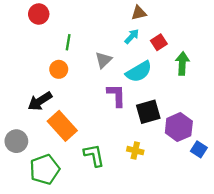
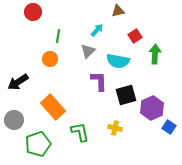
cyan arrow: (132, 36) -> (97, 30), moved
cyan semicircle: (139, 72) -> (118, 61), turned 40
black arrow: (40, 101) -> (18, 82), moved

